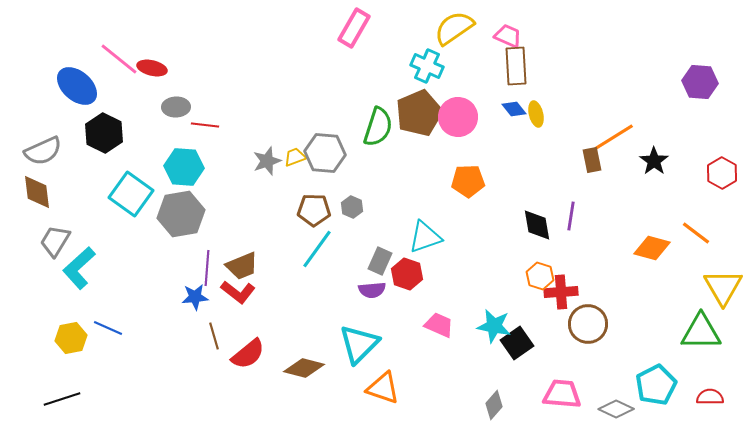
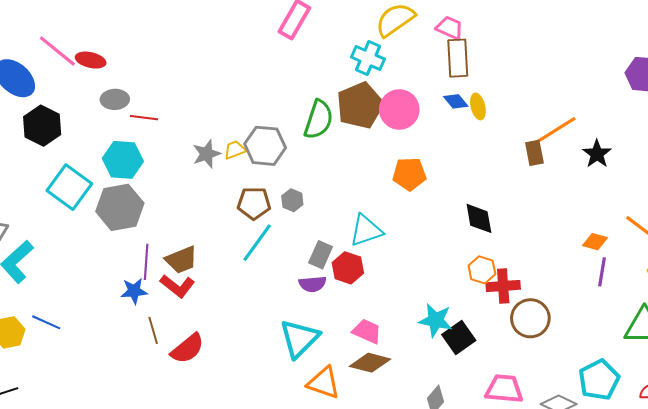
purple line: (571, 216) -> (602, 272), moved
orange diamond: (652, 248) -> (595, 242), size x0.7
pink trapezoid: (439, 325) -> (367, 331), moved
brown diamond: (304, 368) -> (370, 363), moved

